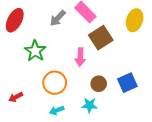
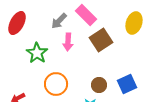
pink arrow: (80, 57) -> (68, 42), moved

